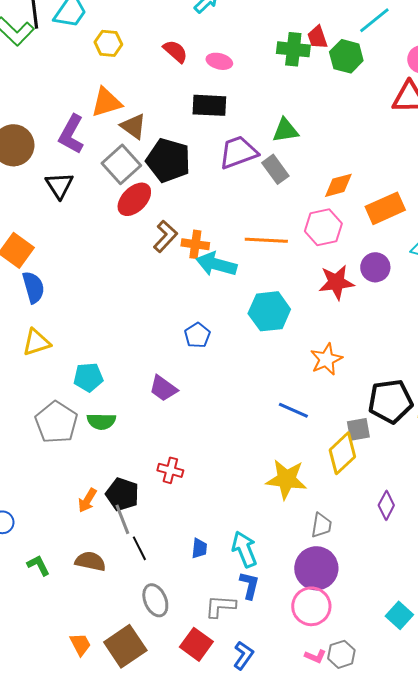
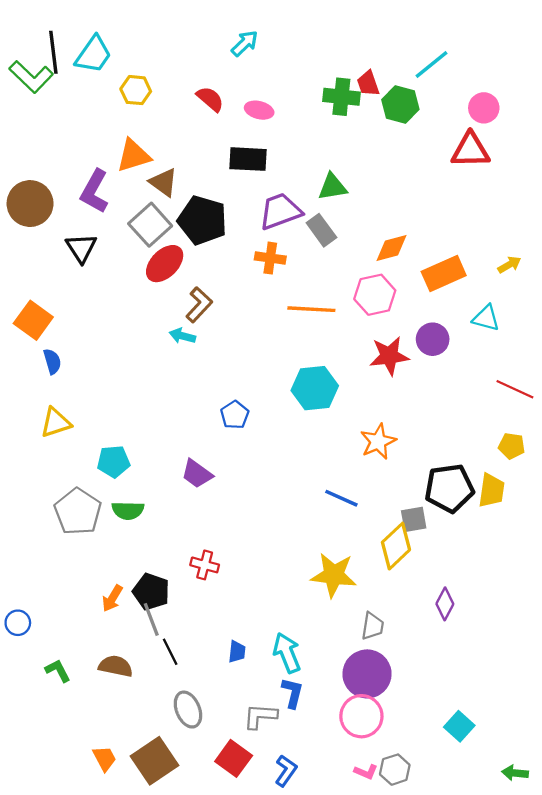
orange cross: (195, 244) -> (270, 258), moved
cyan arrow: (216, 264) -> (182, 336), moved, size x0.6
blue semicircle: (33, 287) -> (52, 361), size x0.7

